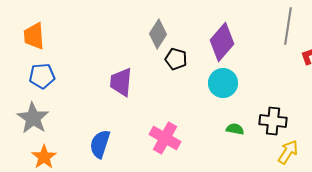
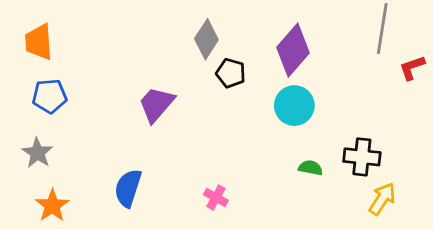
purple trapezoid: (121, 82) -> (156, 104), turned 36
gray star: (33, 118) -> (37, 153), size x0.7
pink cross: (165, 138) -> (216, 197), moved, size x0.6

